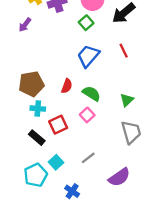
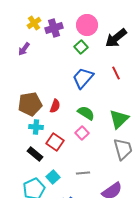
red semicircle: (67, 86) -> (55, 106), moved
green triangle: (127, 100) -> (119, 119), size x1.5
red square: (58, 125) -> (55, 142), turned -30
gray line: (88, 158) -> (83, 173), turned 32

